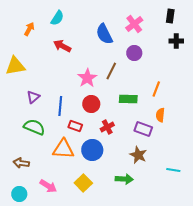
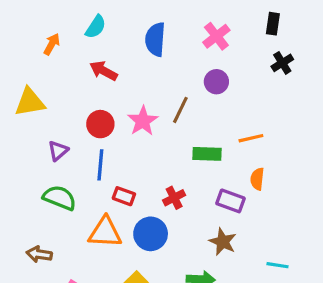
blue semicircle: (104, 34) -> (155, 39), moved, turned 30
black cross: (176, 41) -> (282, 63), turned -32
orange line: (156, 89) -> (251, 138), turned 56
red circle: (91, 104) -> (100, 124), moved

